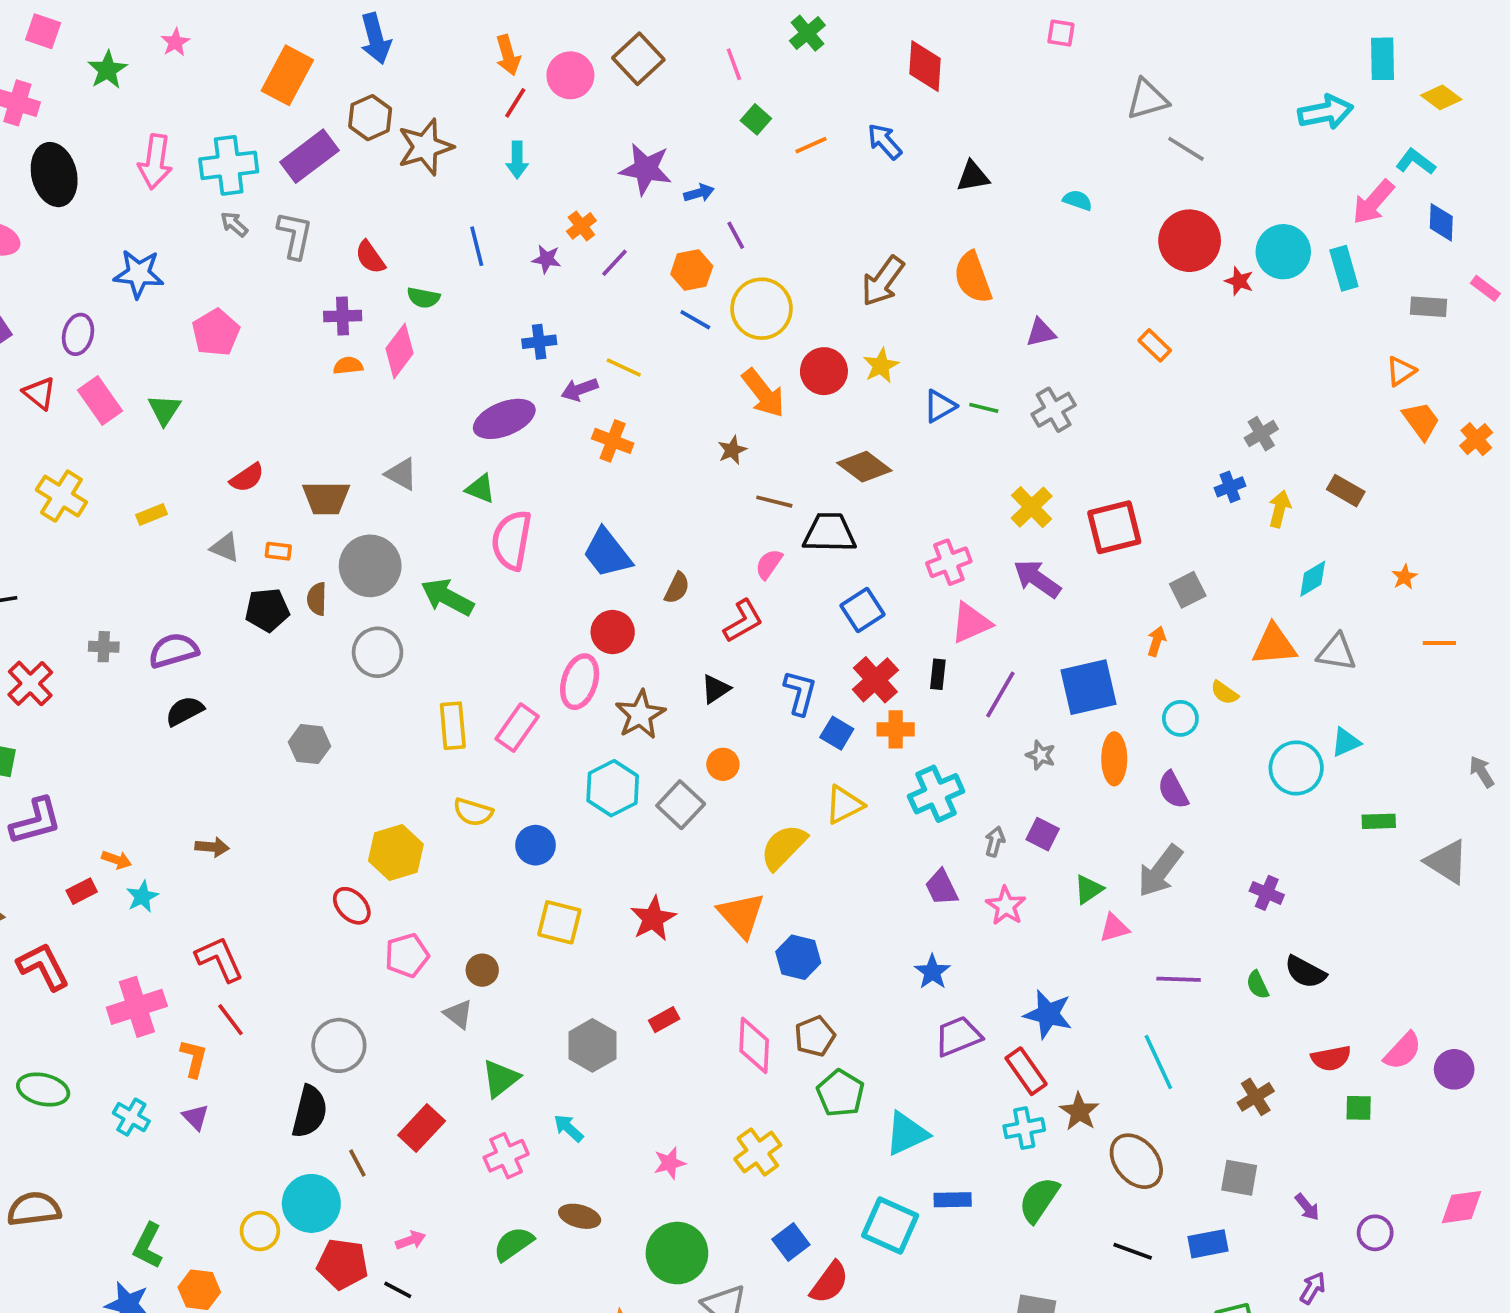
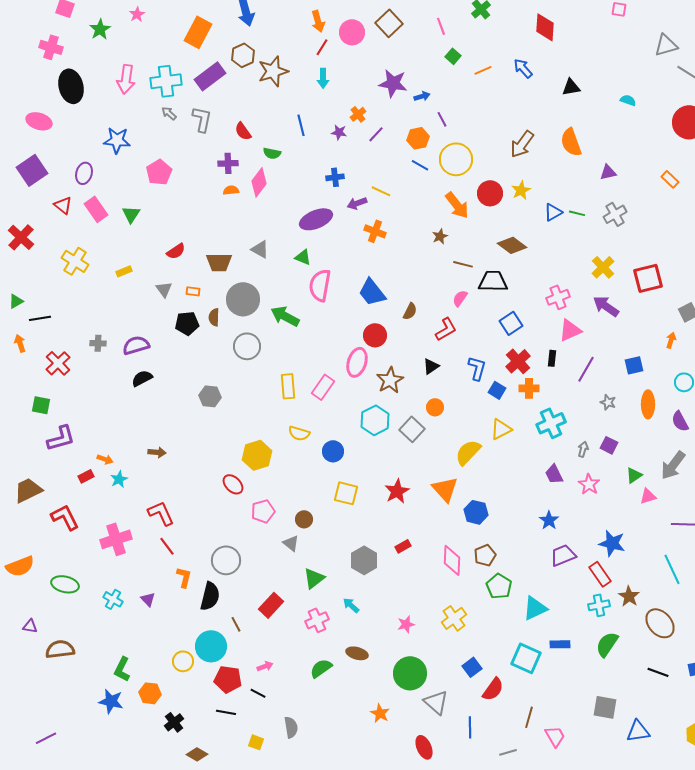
gray triangle: (225, 548) -> (164, 289), turned 30
blue square: (1089, 687) -> (634, 365), size x0.6
orange L-shape: (194, 1058) -> (184, 577), moved

